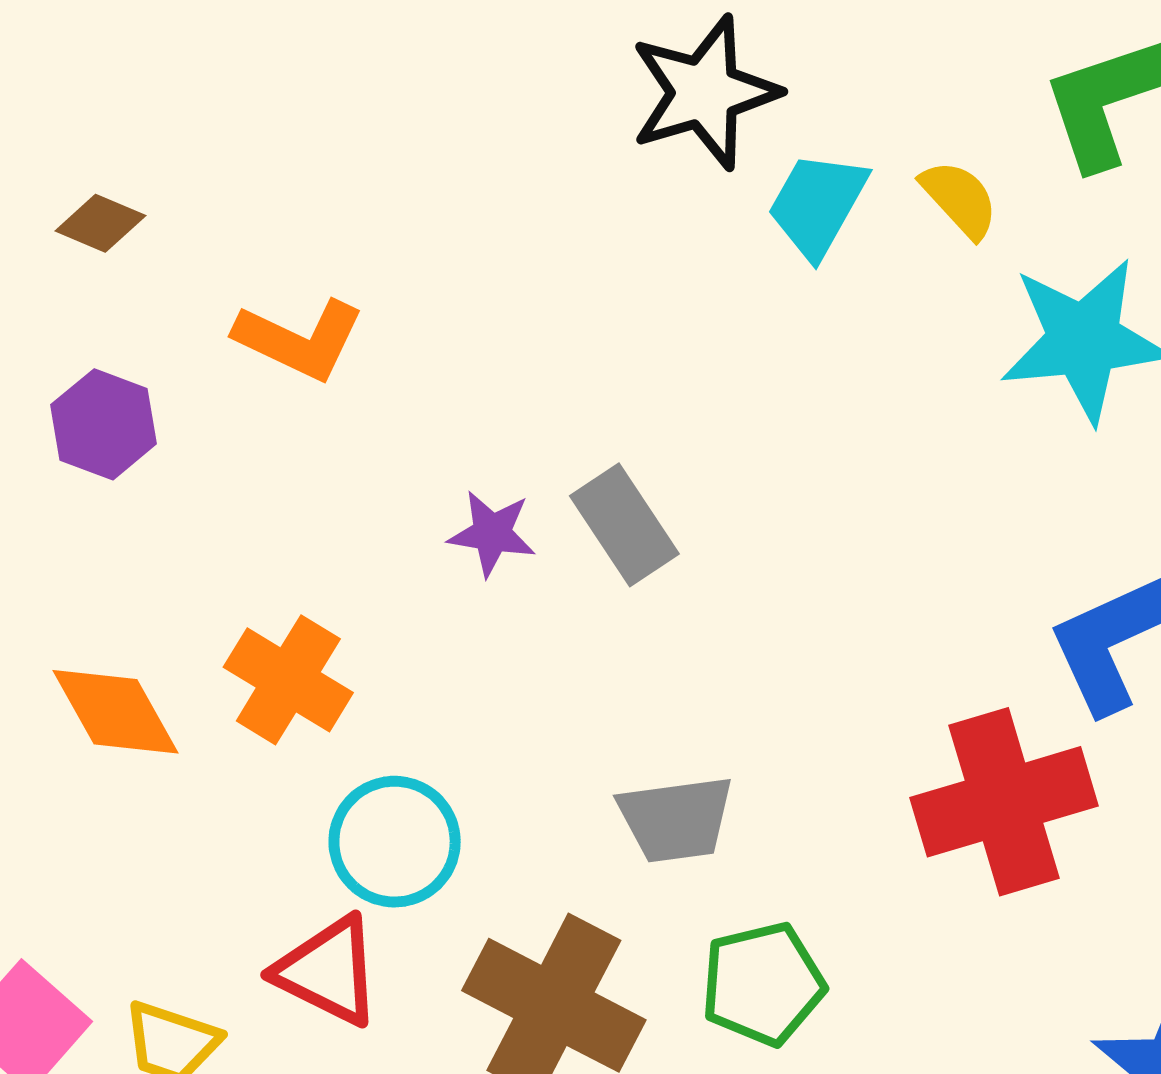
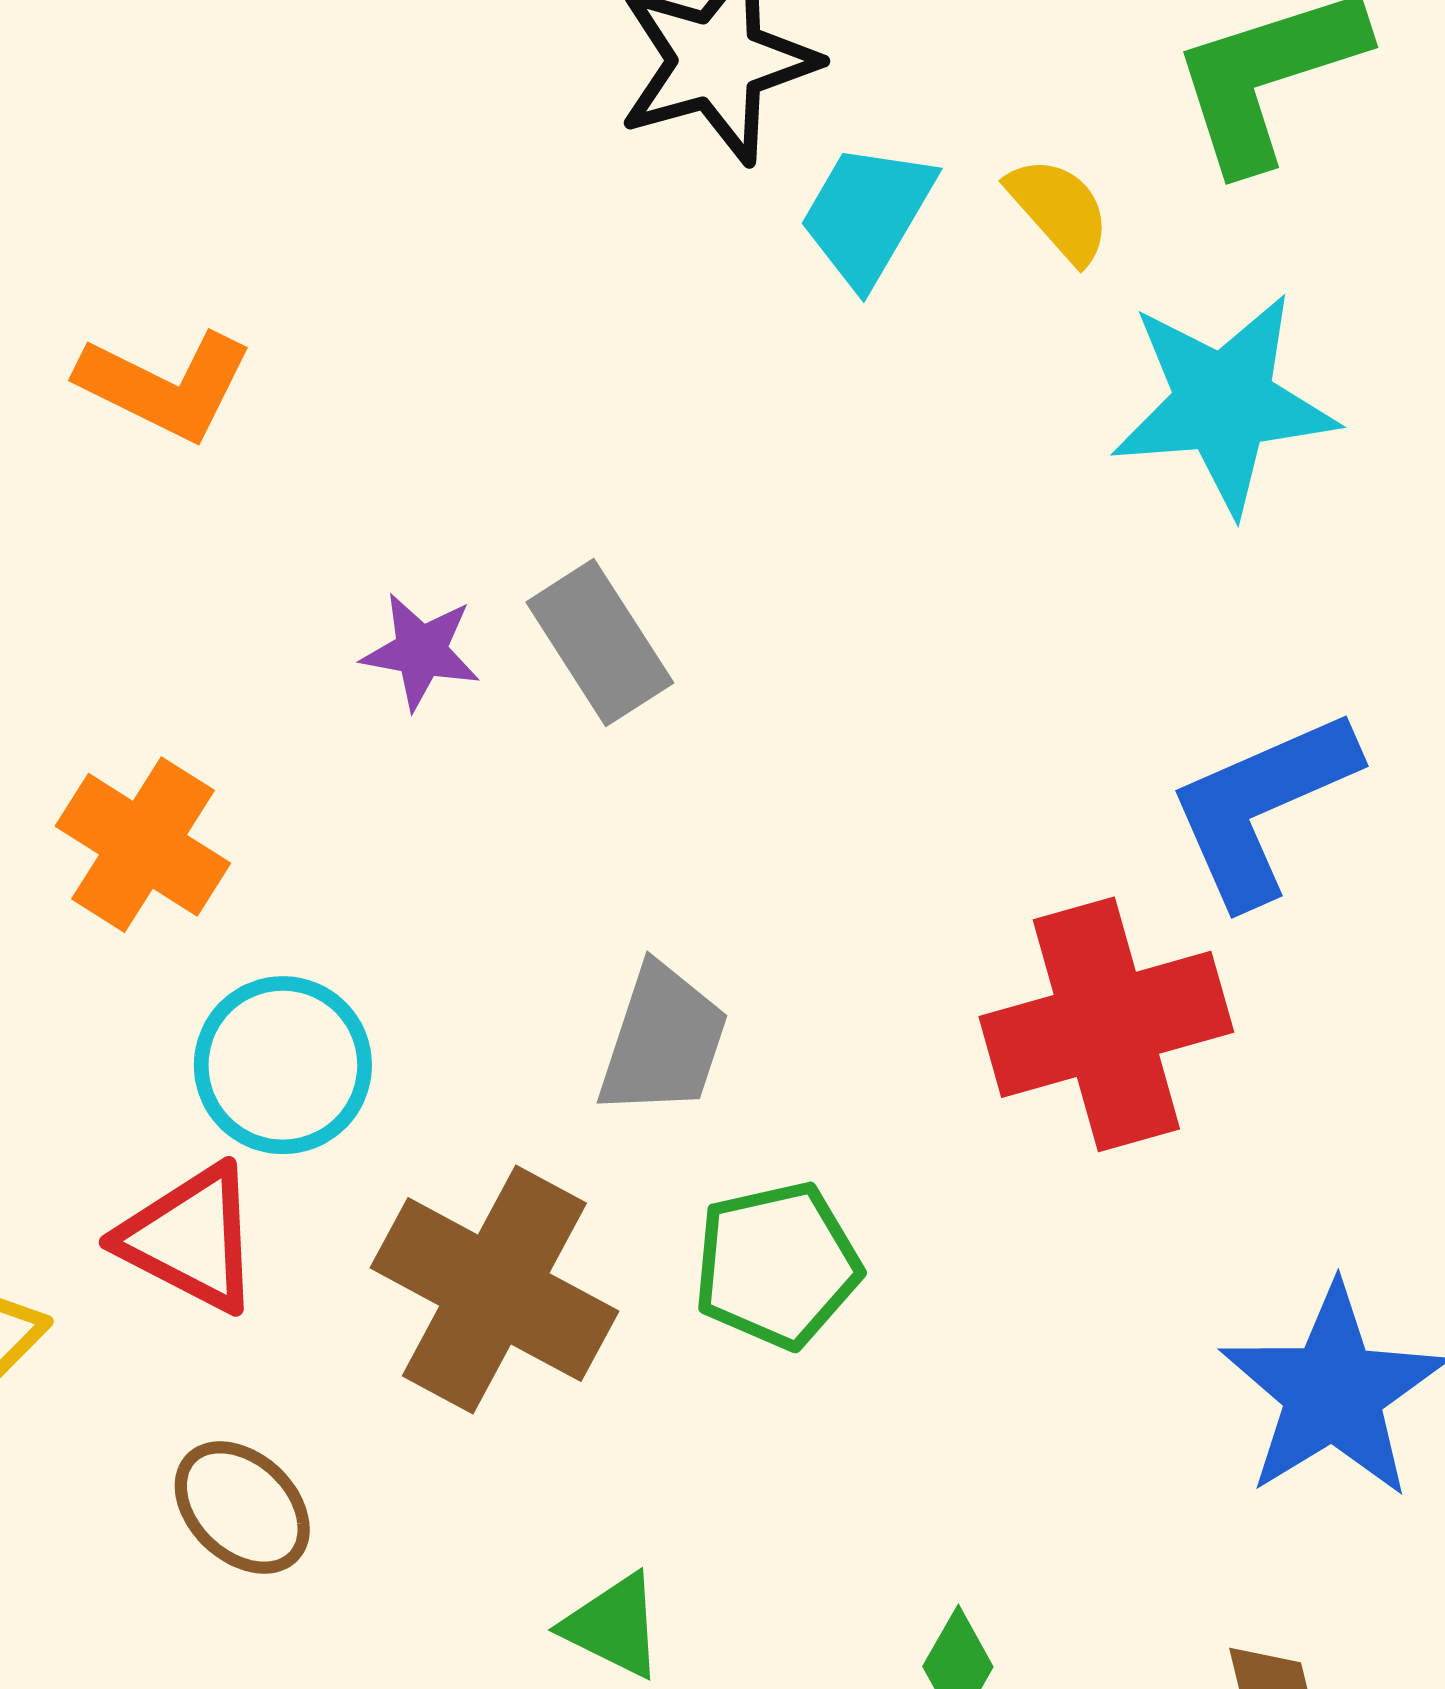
gray trapezoid: (676, 819) -> (663, 1041), turned -65

